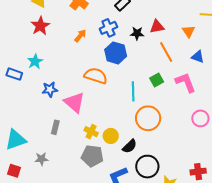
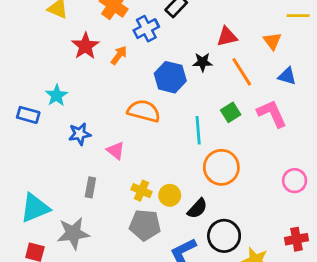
red star: (40, 26) -> (85, 46), moved
blue cross: (108, 28) -> (146, 29), moved
black star: (137, 33) -> (203, 62), moved
pink triangle: (74, 102) -> (116, 151), size x0.6
pink circle: (200, 118) -> (295, 181), moved
gray star: (42, 159) -> (73, 233), size x1.6

